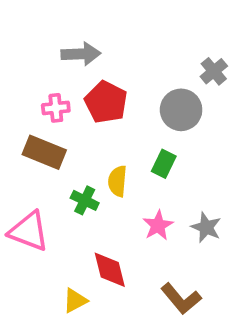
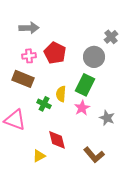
gray arrow: (81, 54) -> (29, 28), moved
green rectangle: (164, 164) -> (85, 85), size x1.5
pink star: (158, 225) -> (82, 108), moved

